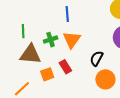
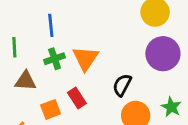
blue line: (67, 14) -> (51, 25), moved
brown triangle: (30, 54) -> (26, 81), size x0.7

